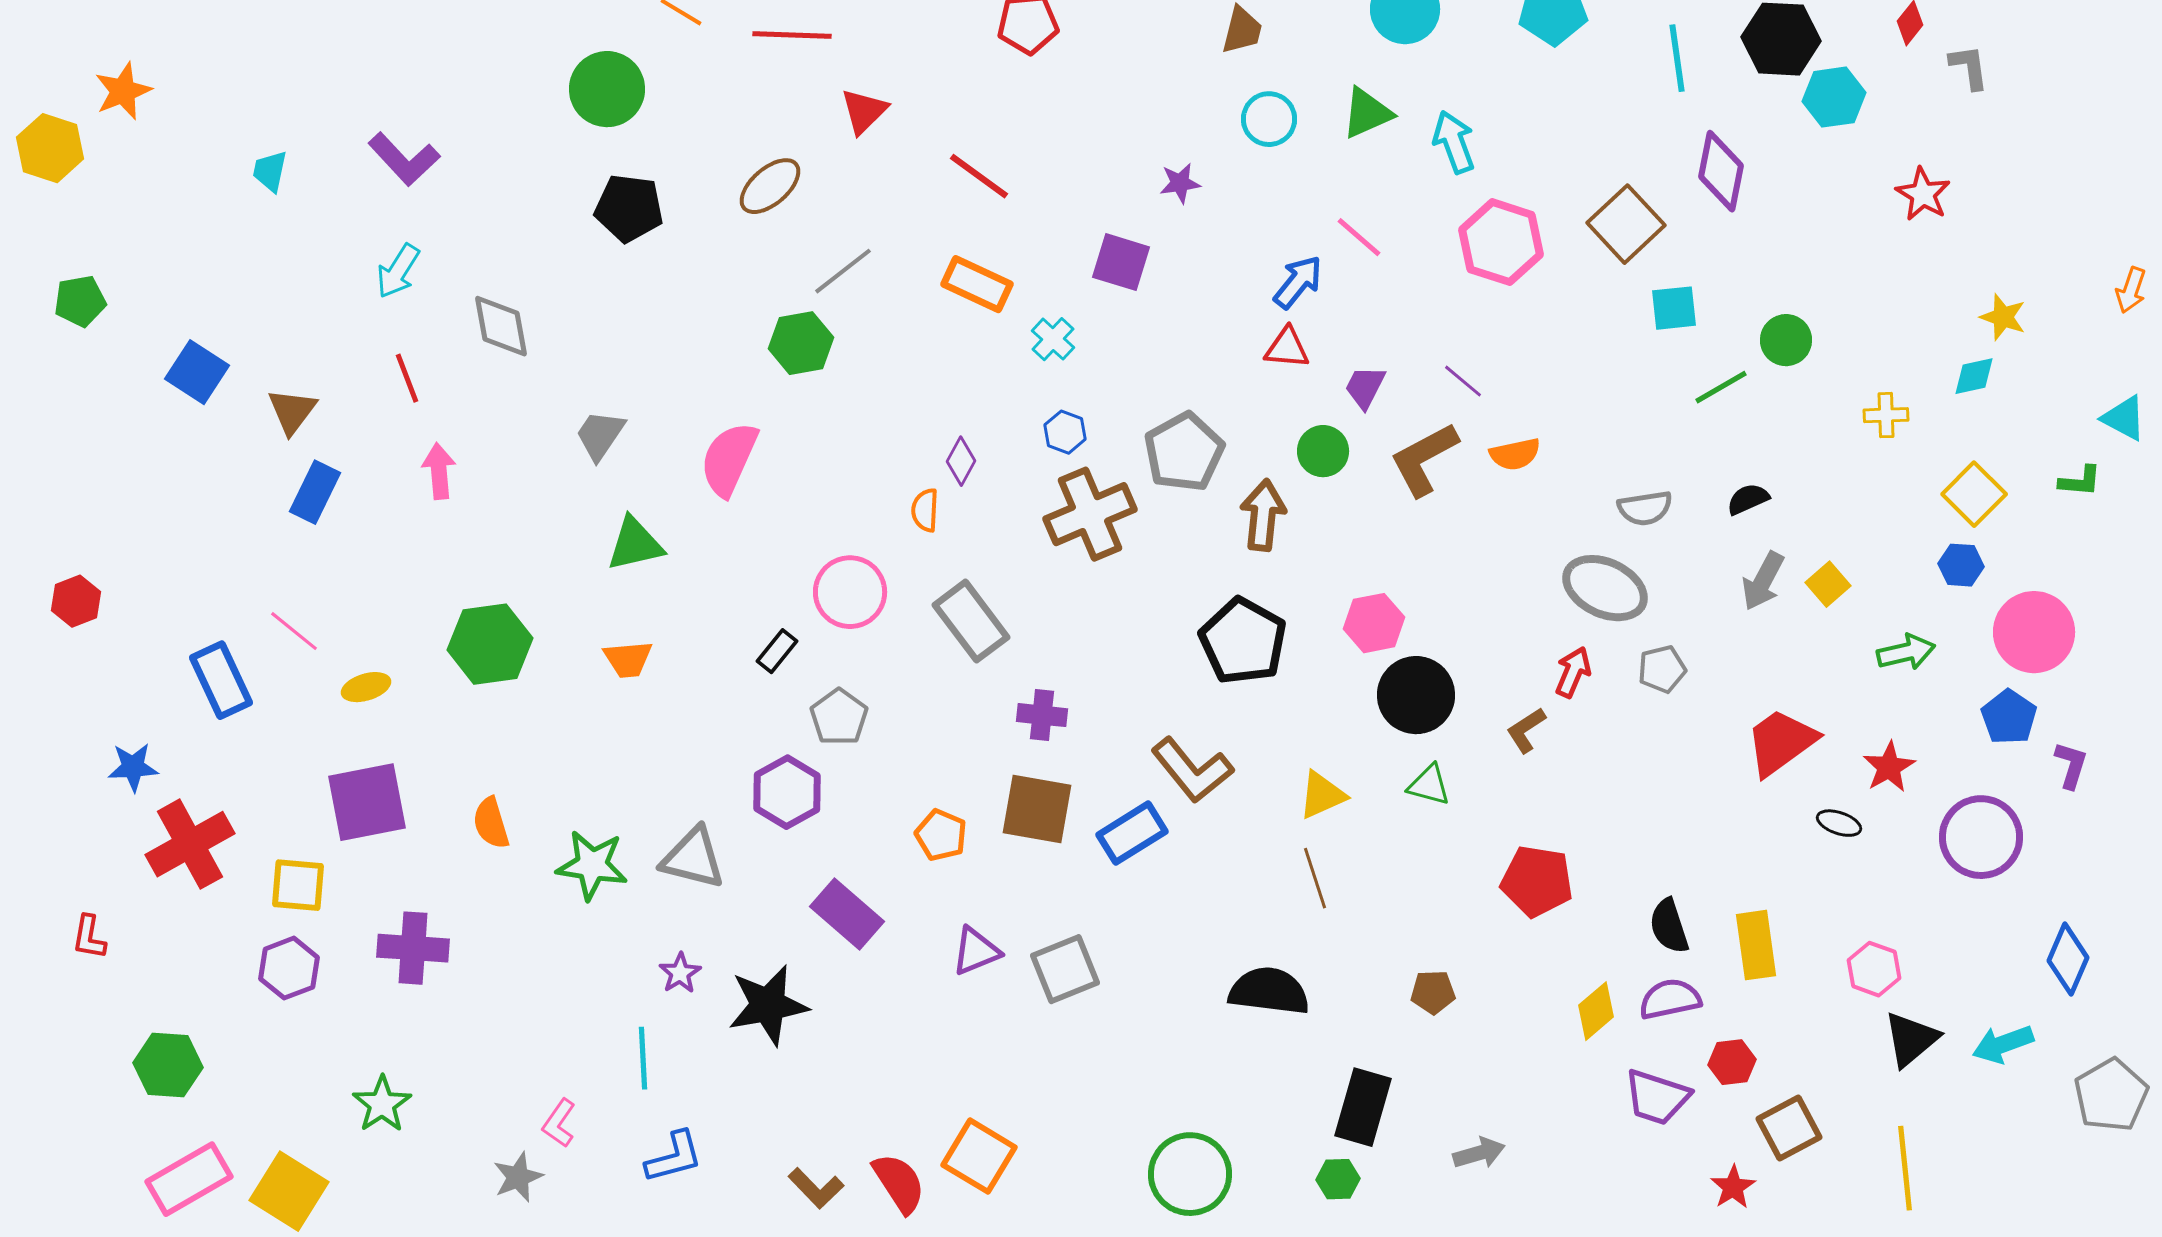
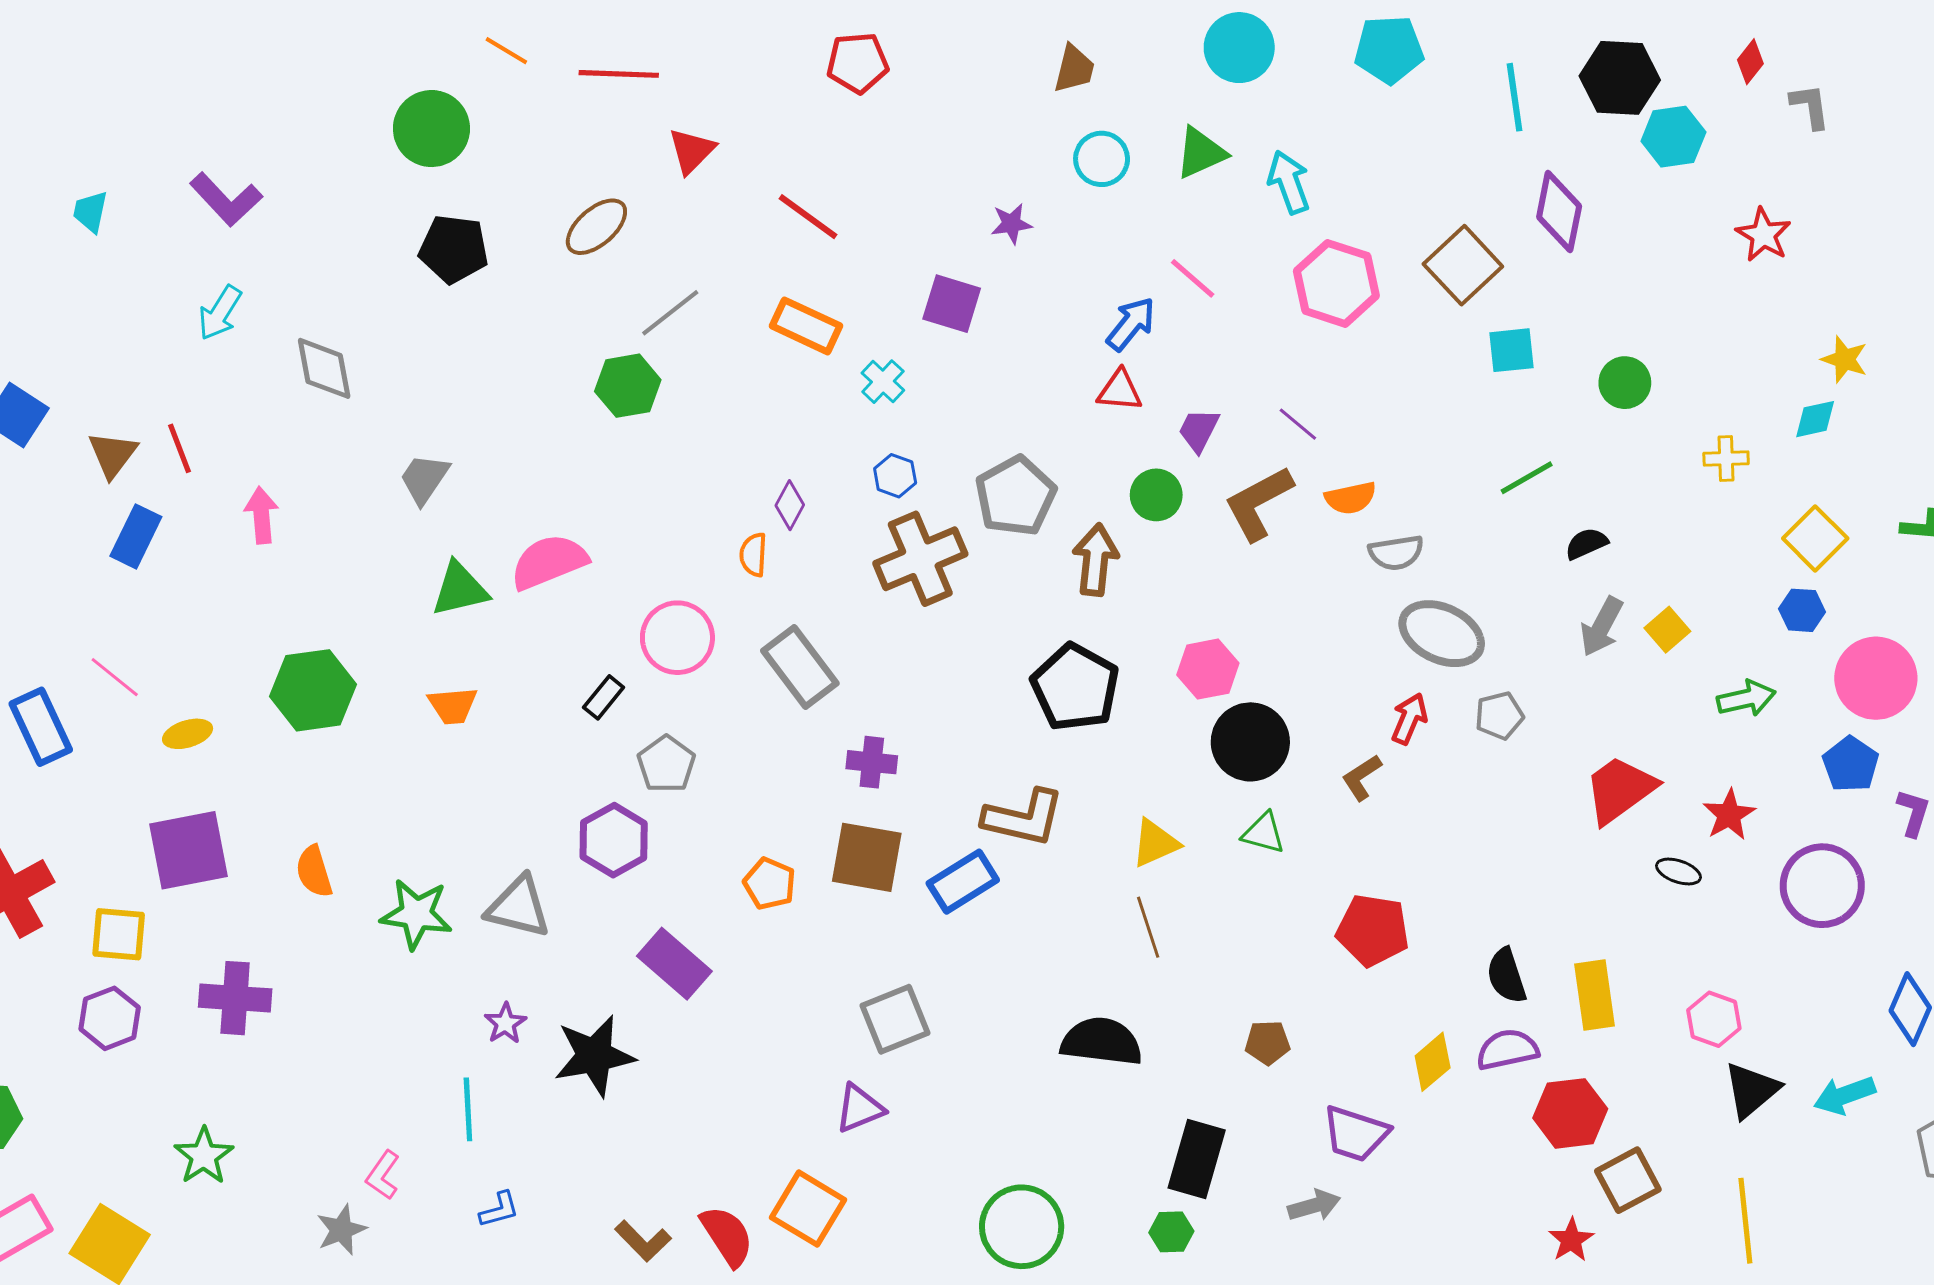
red line: (407, 378) -> (179, 448), moved
green line: (1721, 387) -> (1527, 478), moved
pink semicircle: (729, 459) -> (549, 562), moved, turned 44
gray semicircle: (1645, 508) -> (1396, 553), moved
brown L-shape: (1192, 770) -> (1024, 818), turned -38
purple triangle: (976, 951) -> (860, 1108), moved
red hexagon: (1732, 1062) -> (1570, 1113), size x1.5
purple trapezoid: (1657, 1097) -> (1356, 1134), moved
blue L-shape: (674, 1157) -> (499, 1210), size x0.7

